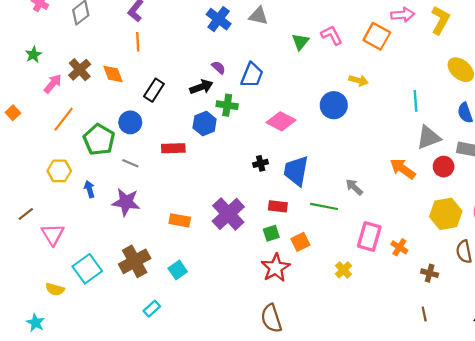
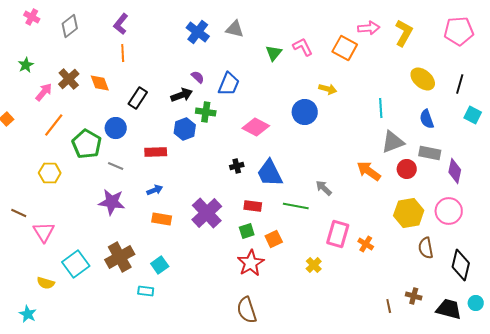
blue trapezoid: (296, 171) -> (270, 173), turned -36
blue arrow: (89, 189) -> (155, 190), moved, turned 84
brown line: (26, 214) -> (19, 213), turned 63
brown cross: (430, 273) -> (414, 296), moved
cyan rectangle: (152, 309) -> (146, 291), moved, turned 49

